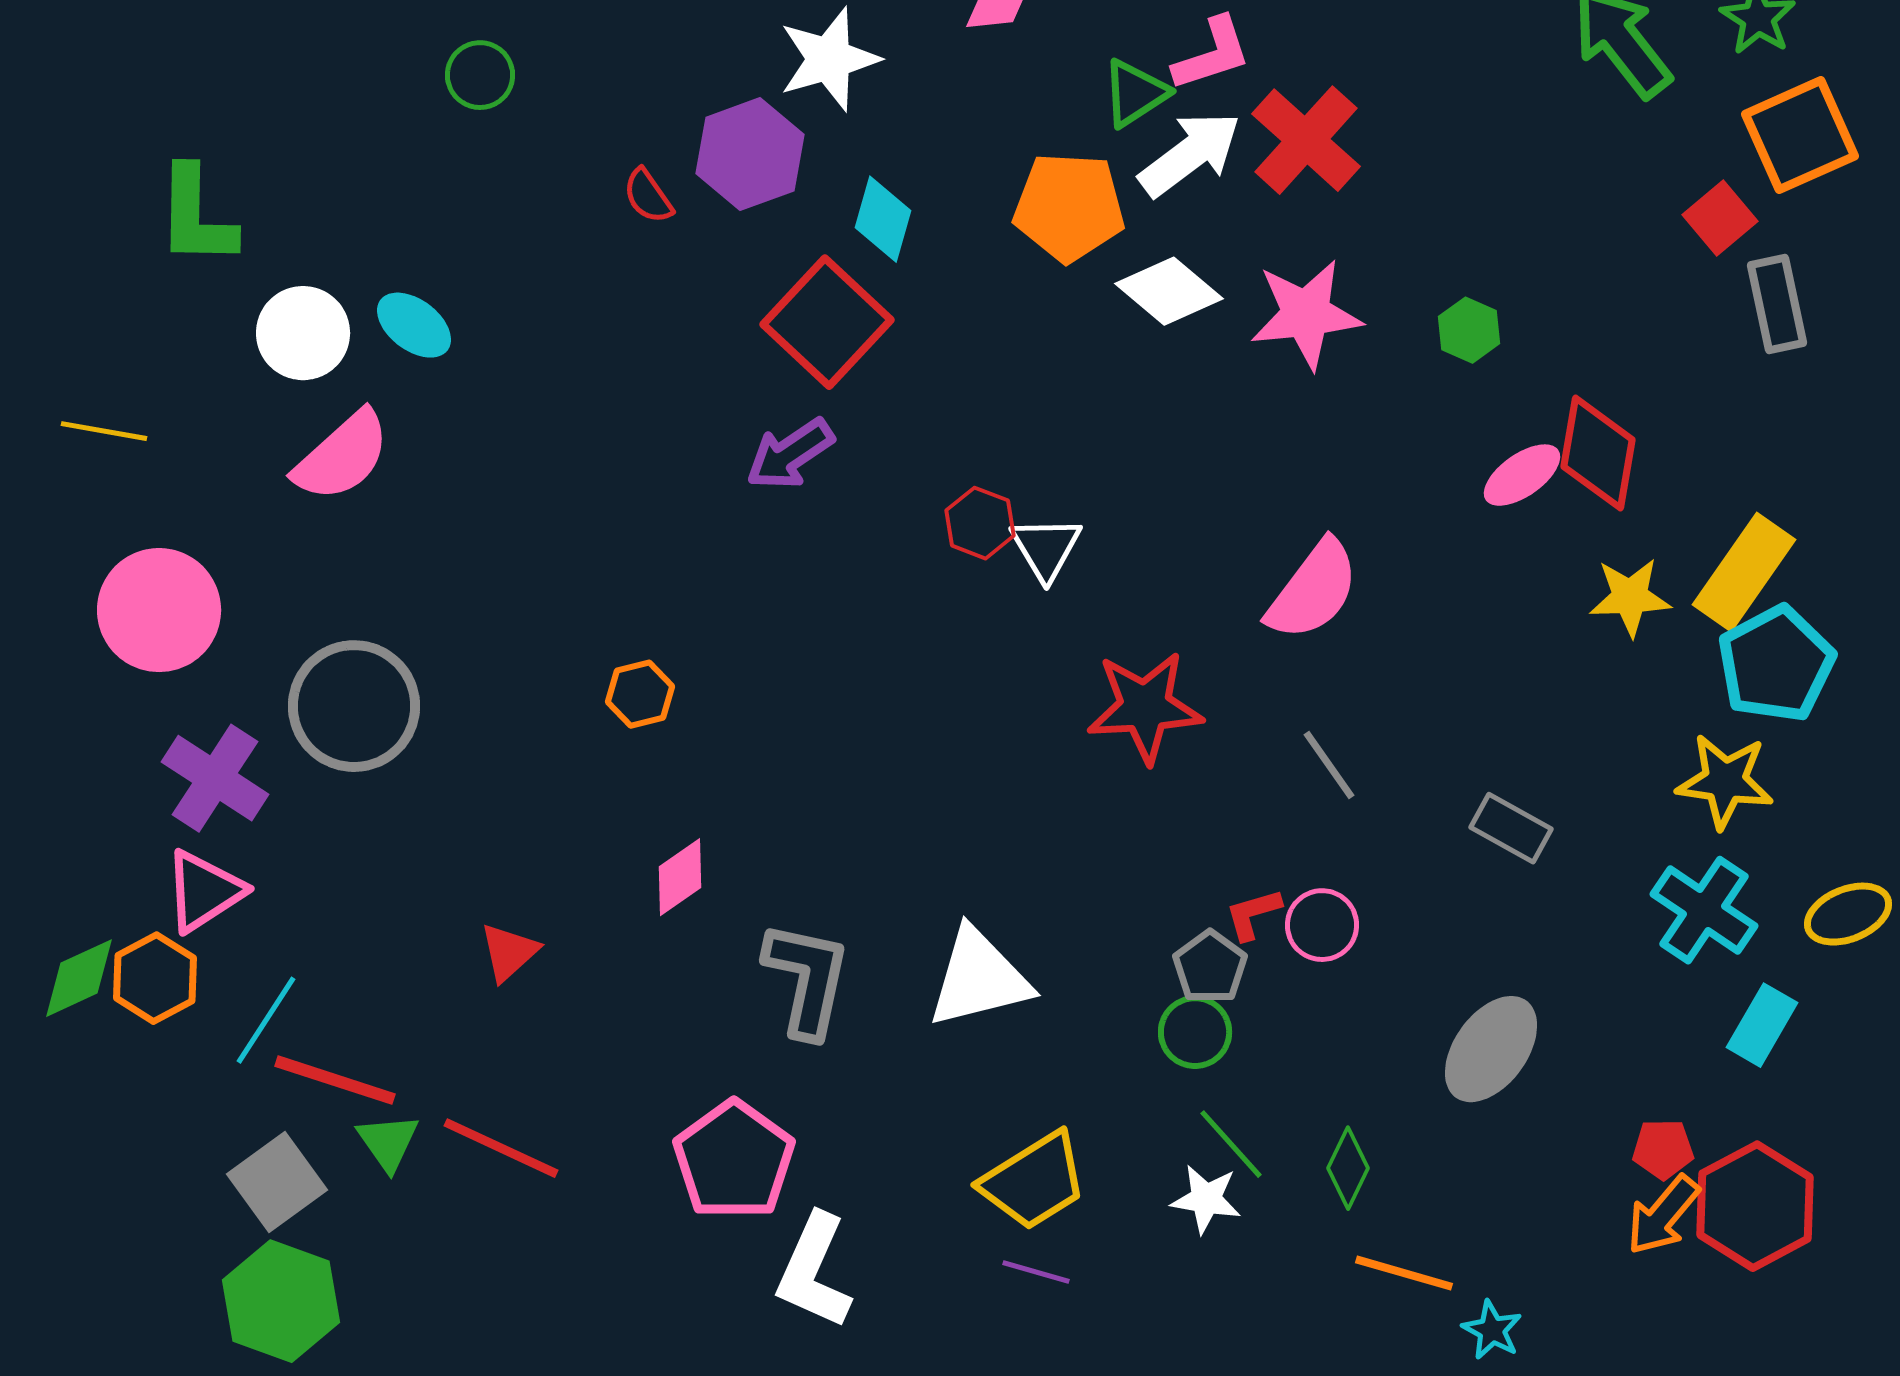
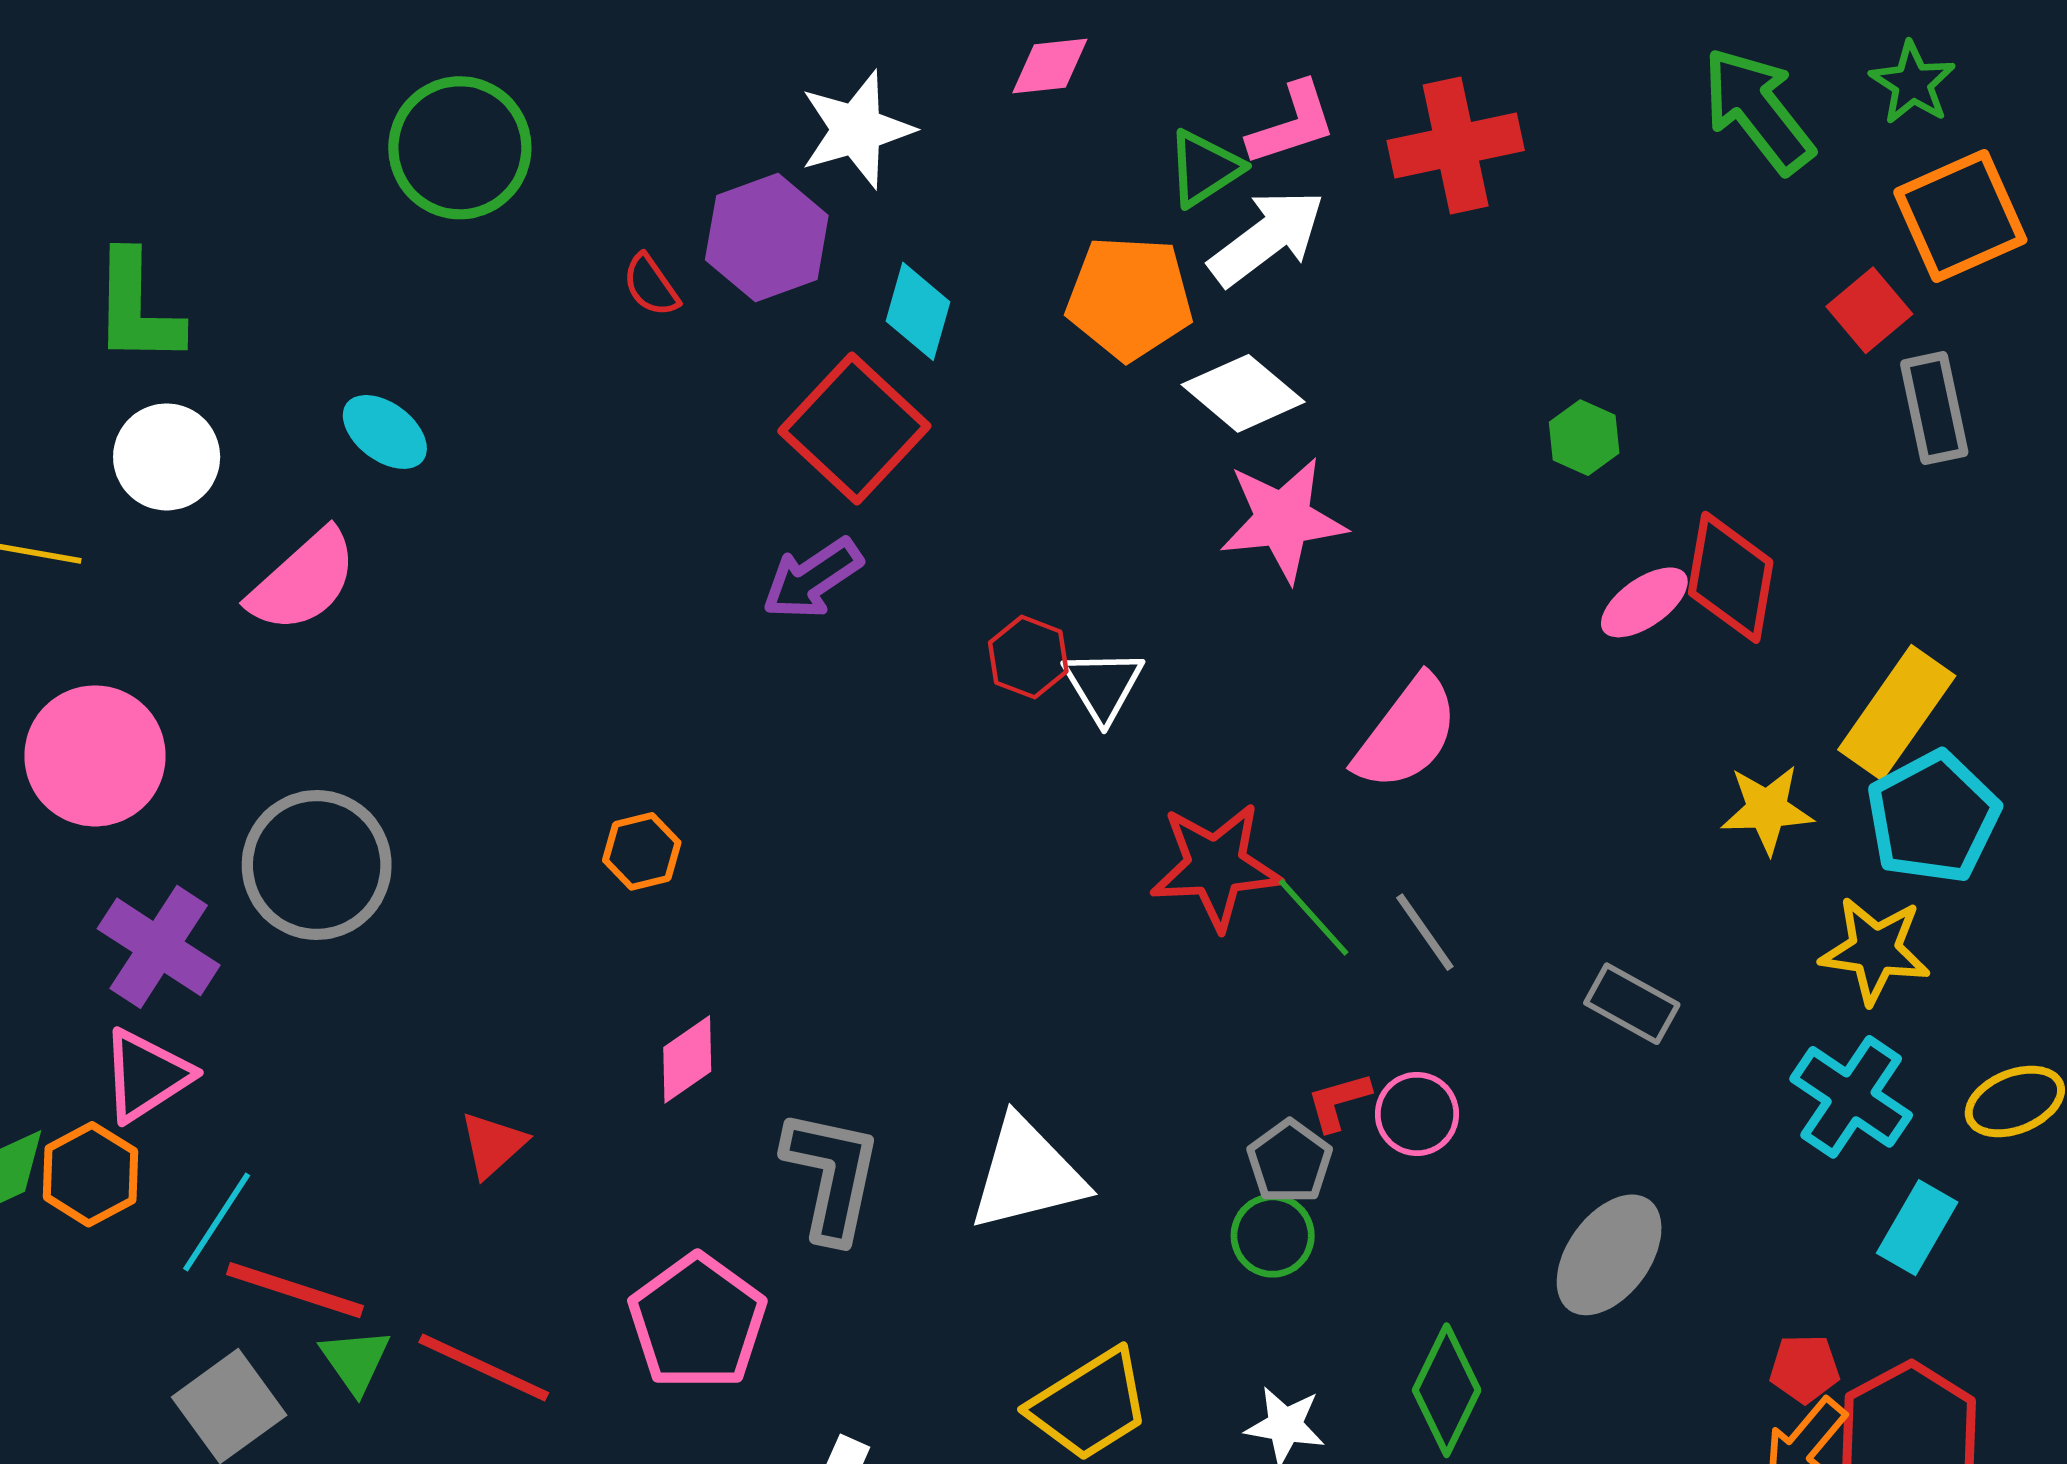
green circle: (480, 75) -> (460, 148), size x1.8
red cross: (1306, 140) -> (1456, 145), moved, turned 36
pink star: (1306, 314) -> (1283, 519), moved
white circle: (303, 333) -> (167, 457), moved
yellow star: (1630, 597) -> (1767, 809), moved
green line: (1231, 1144) -> (1314, 917), moved
pink pentagon: (734, 1160) -> (697, 1322), moved
green diamond: (1348, 1168) -> (1447, 1390), size x1.4

